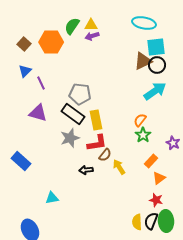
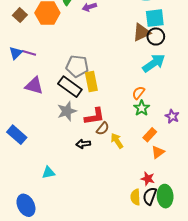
blue triangle: (25, 71) -> (16, 53), moved
purple line: (41, 83) -> (29, 53), moved, turned -48
yellow rectangle: (96, 120) -> (91, 82), moved
red star: (156, 200) -> (148, 179), moved

